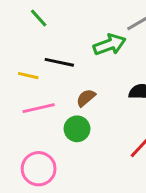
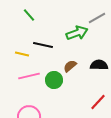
brown semicircle: (86, 98) -> (70, 66), moved
green circle: (77, 129) -> (54, 80), moved

